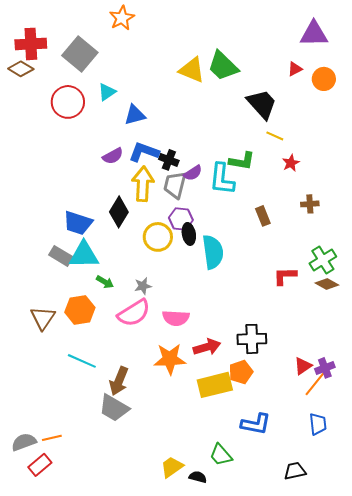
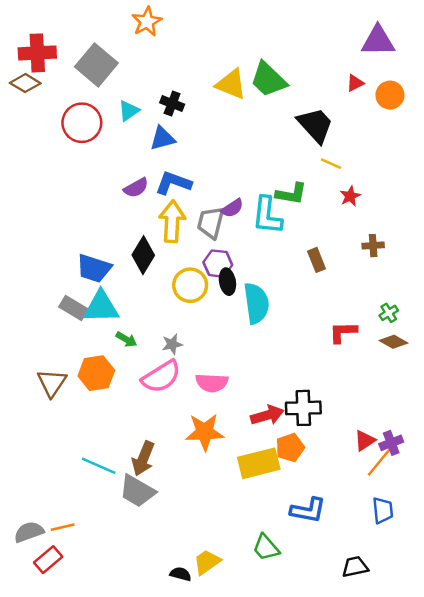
black cross: (169, 160) -> (172, 103), moved
green cross: (323, 260) -> (389, 313), size x0.6
red arrow: (207, 347) -> (267, 415), moved
cyan line: (82, 361) -> (99, 466), moved
black semicircle: (198, 477) -> (181, 574), moved

